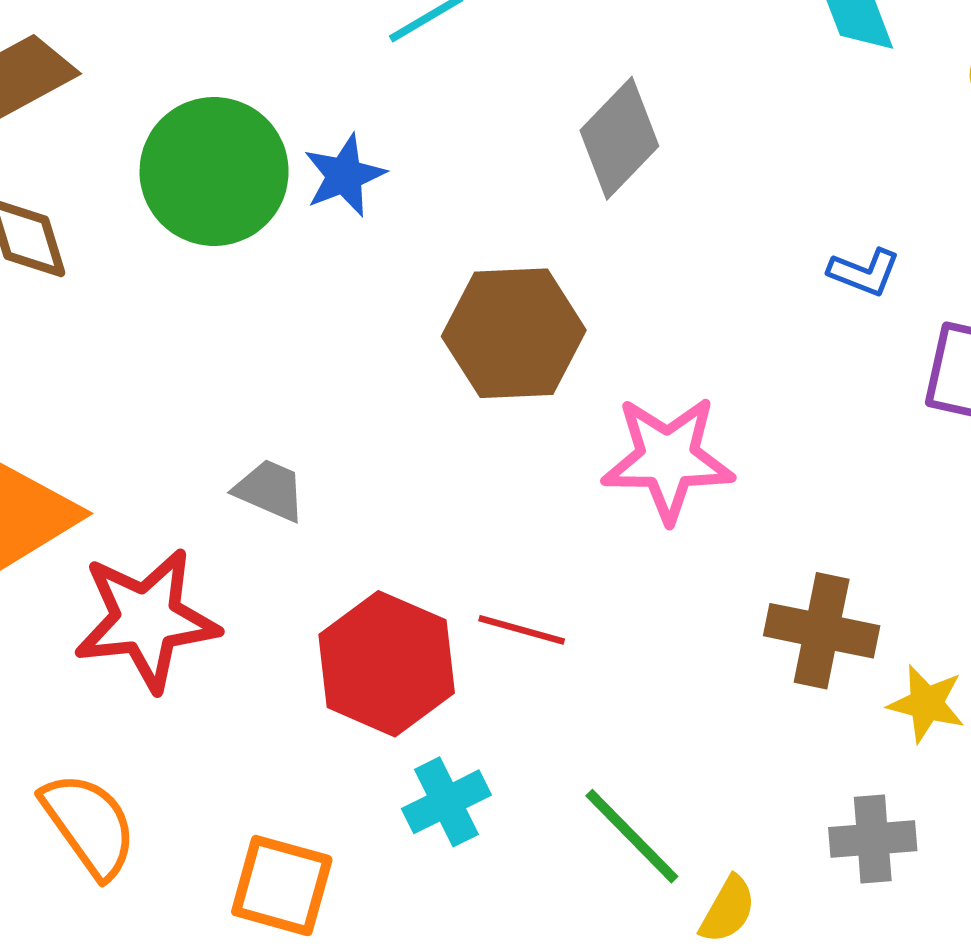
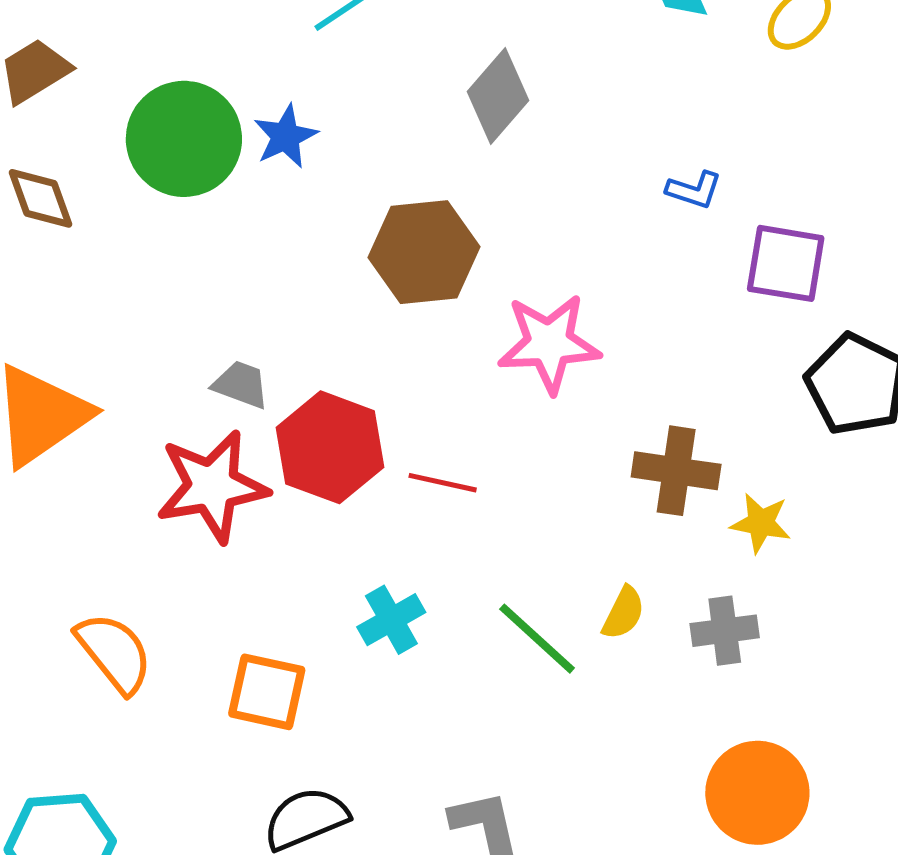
red star: (146, 620) -> (212, 486), moved
red hexagon: (387, 664) -> (330, 447), moved
yellow semicircle: (728, 910) -> (623, 613), moved

